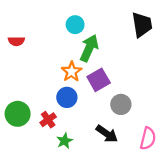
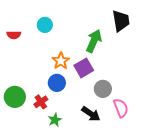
cyan circle: (75, 25) -> (45, 25), moved
green arrow: (89, 48) -> (94, 41), moved
pink semicircle: (148, 138) -> (121, 108), moved, turned -36

